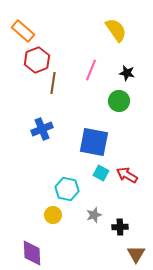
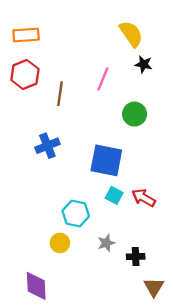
orange rectangle: (23, 31) -> (26, 35), turned -45
red hexagon: (37, 60) -> (25, 74), moved
black star: (127, 73) -> (144, 64), moved

